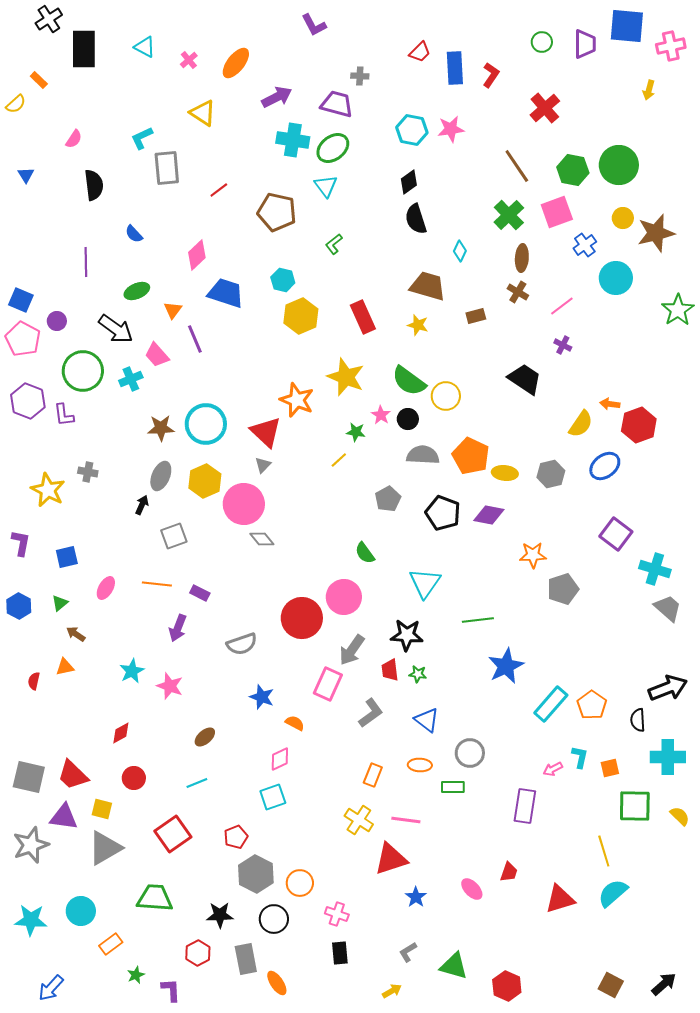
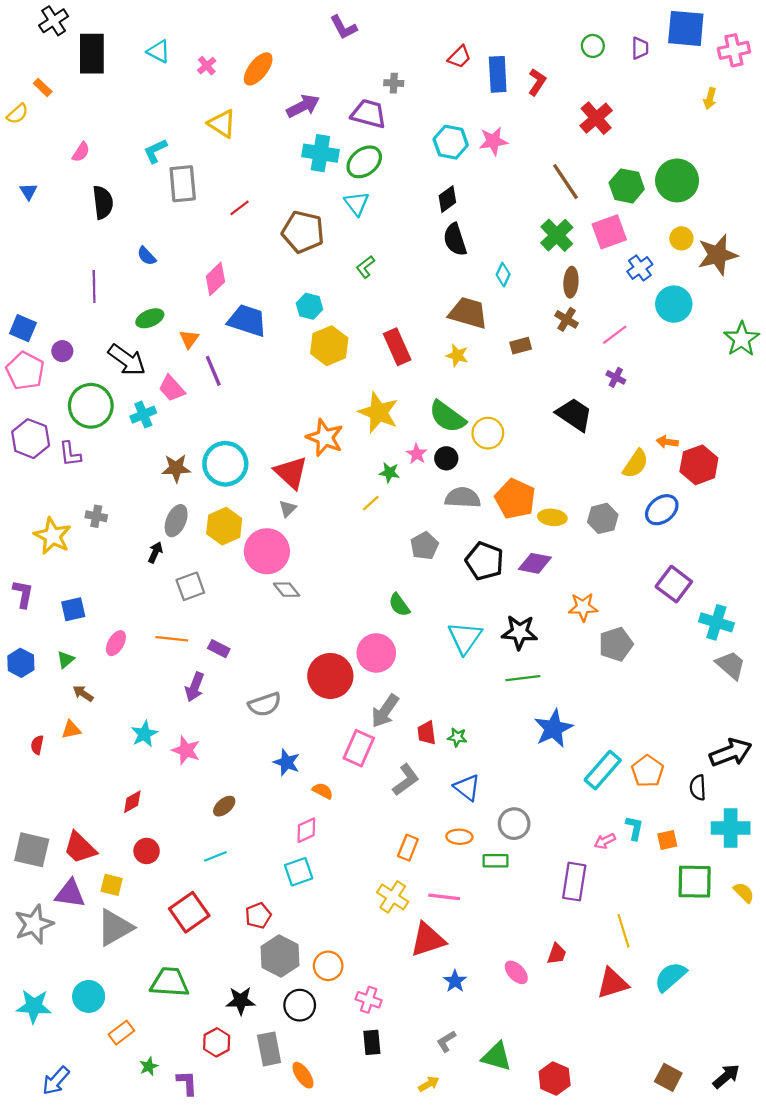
purple trapezoid: (585, 44) -> (640, 48), size x0.7
black star: (407, 635) -> (520, 632), moved
yellow line: (604, 851) -> (623, 931), moved

